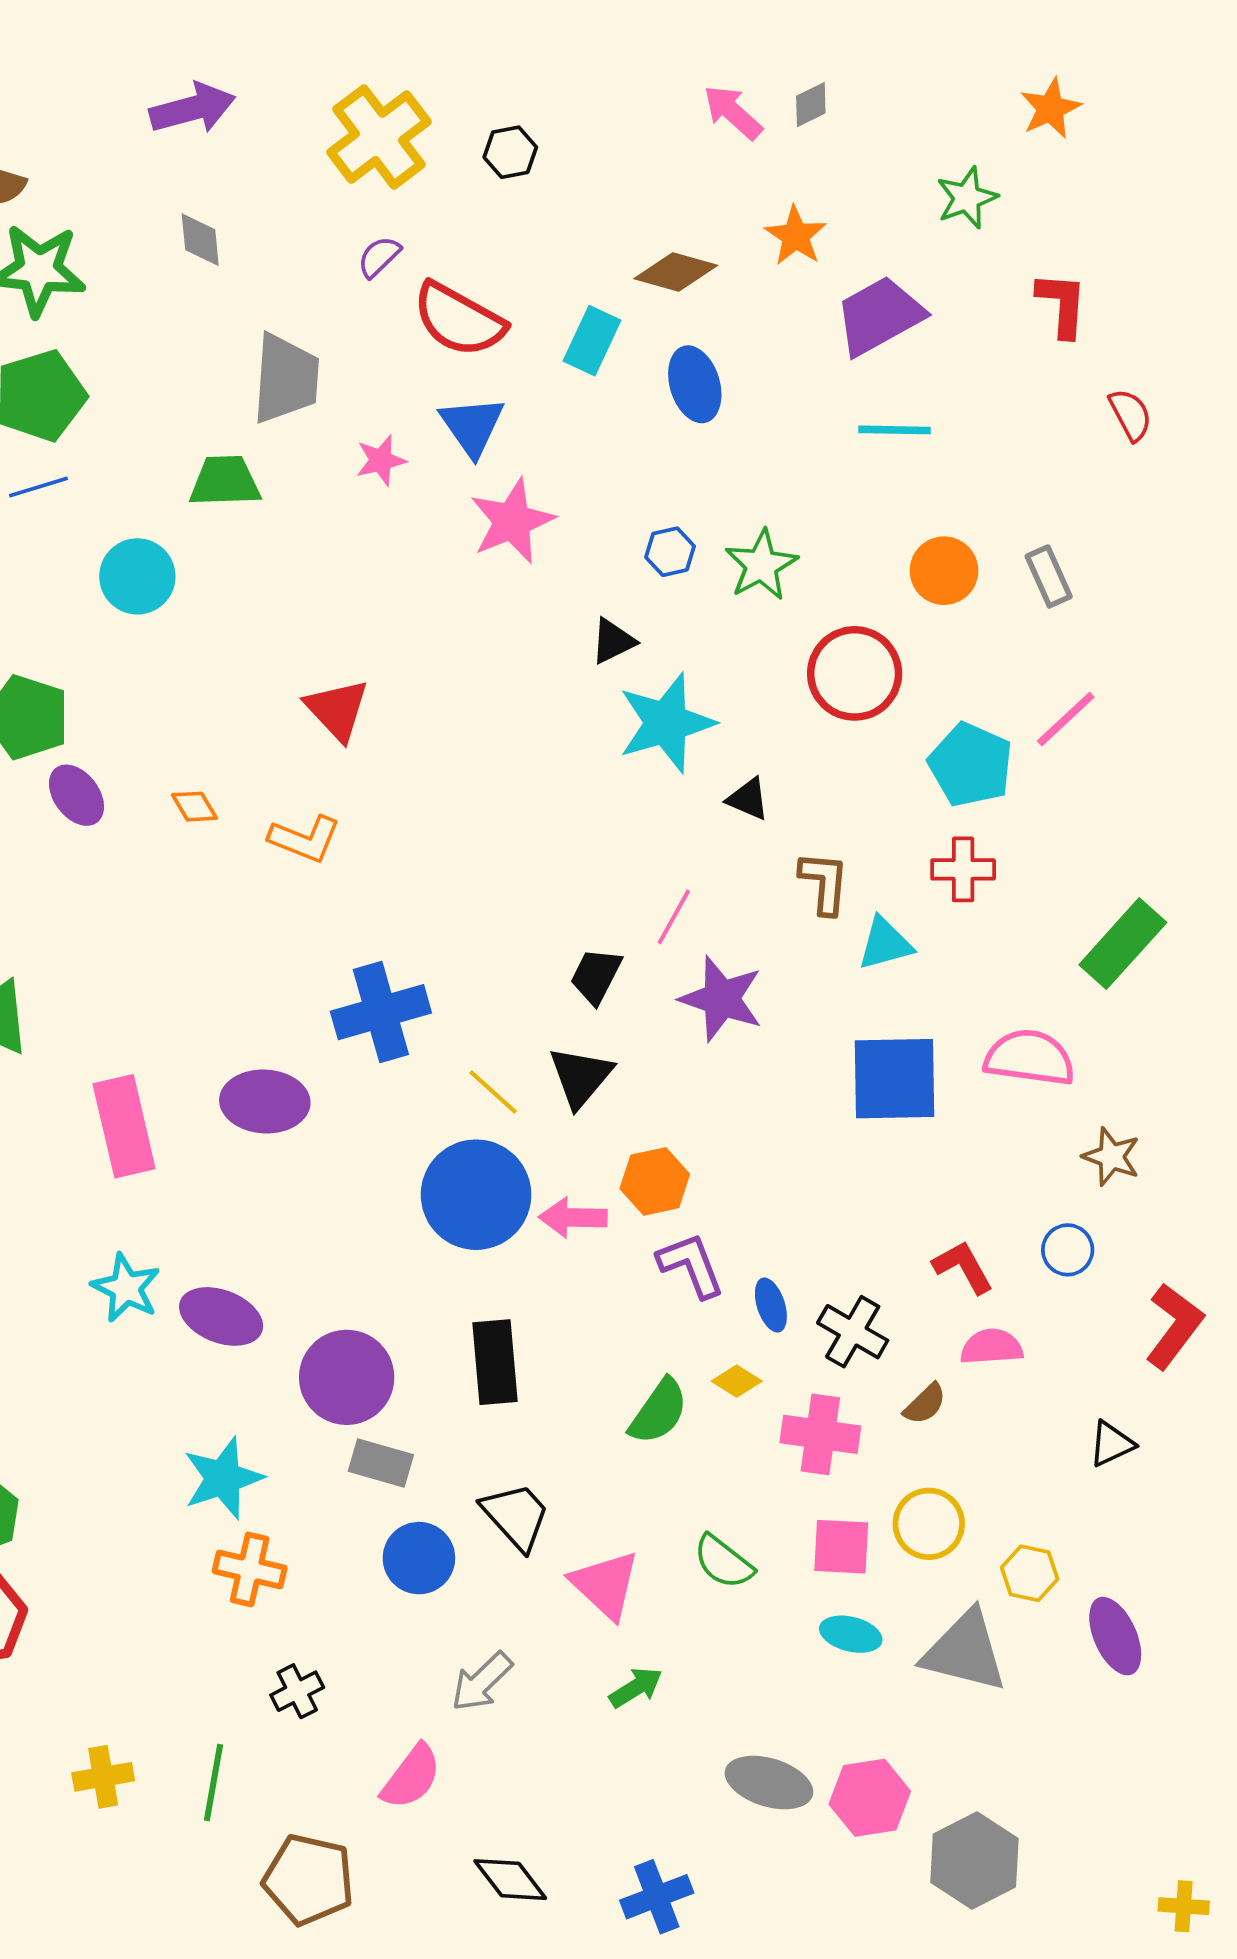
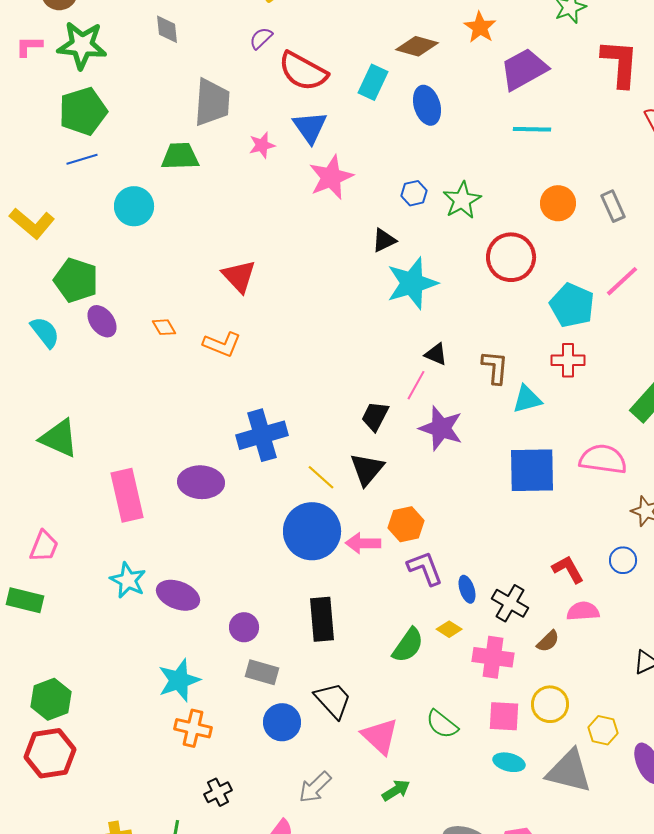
red L-shape: (1062, 304) -> (620, 63), size x1.4
black triangle: (748, 799) -> (436, 354), moved
purple circle: (347, 1377) -> (244, 627), size x0.6

